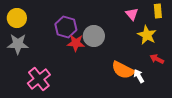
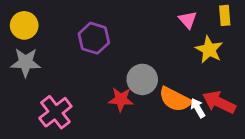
gray circle: (94, 36) -> (142, 79), moved
red star: (76, 43) -> (121, 99), moved
red arrow: (157, 59) -> (219, 102), moved, size x1.6

